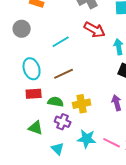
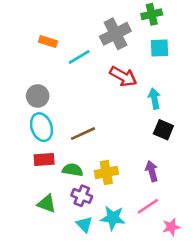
gray circle: (22, 29) -> (38, 96), moved
cyan line: (61, 42) -> (79, 57), moved
pink line: (112, 143) -> (148, 206), moved, turned -60
cyan triangle: (58, 149) -> (84, 224), moved

